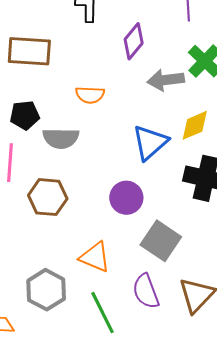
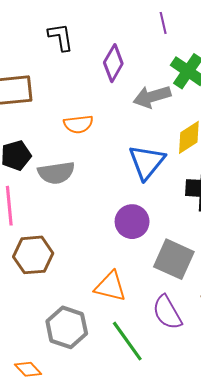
brown hexagon: (48, 197) -> (33, 255), moved

